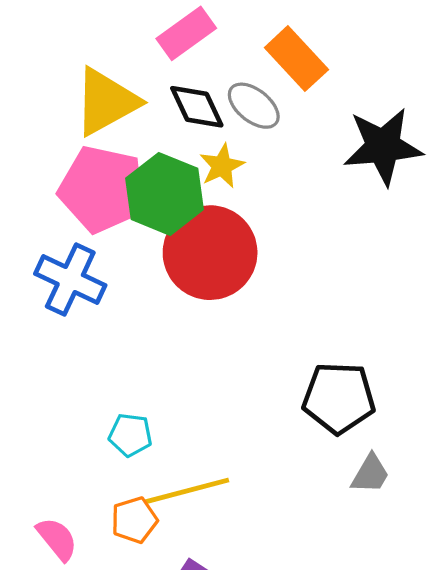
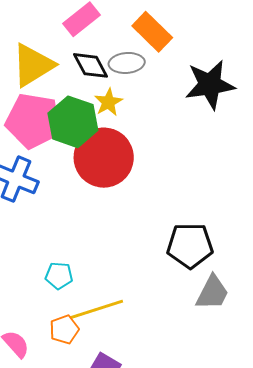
gray ellipse: (254, 106) -> (127, 63), turned -40
gray trapezoid: (370, 474) -> (212, 293), size x1.4

